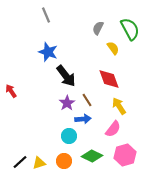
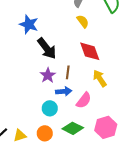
yellow semicircle: (113, 48) -> (83, 21), moved
brown line: (87, 100) -> (68, 72), turned 40
pink semicircle: (113, 129) -> (84, 100), moved

